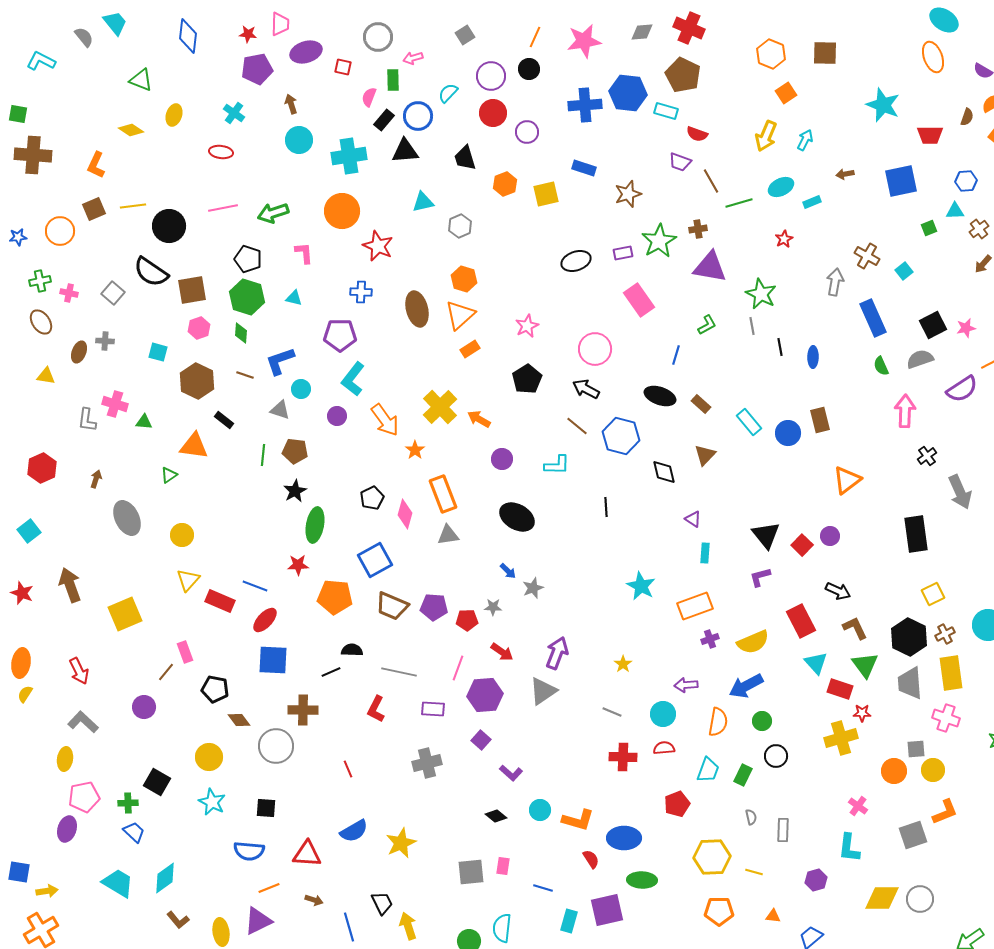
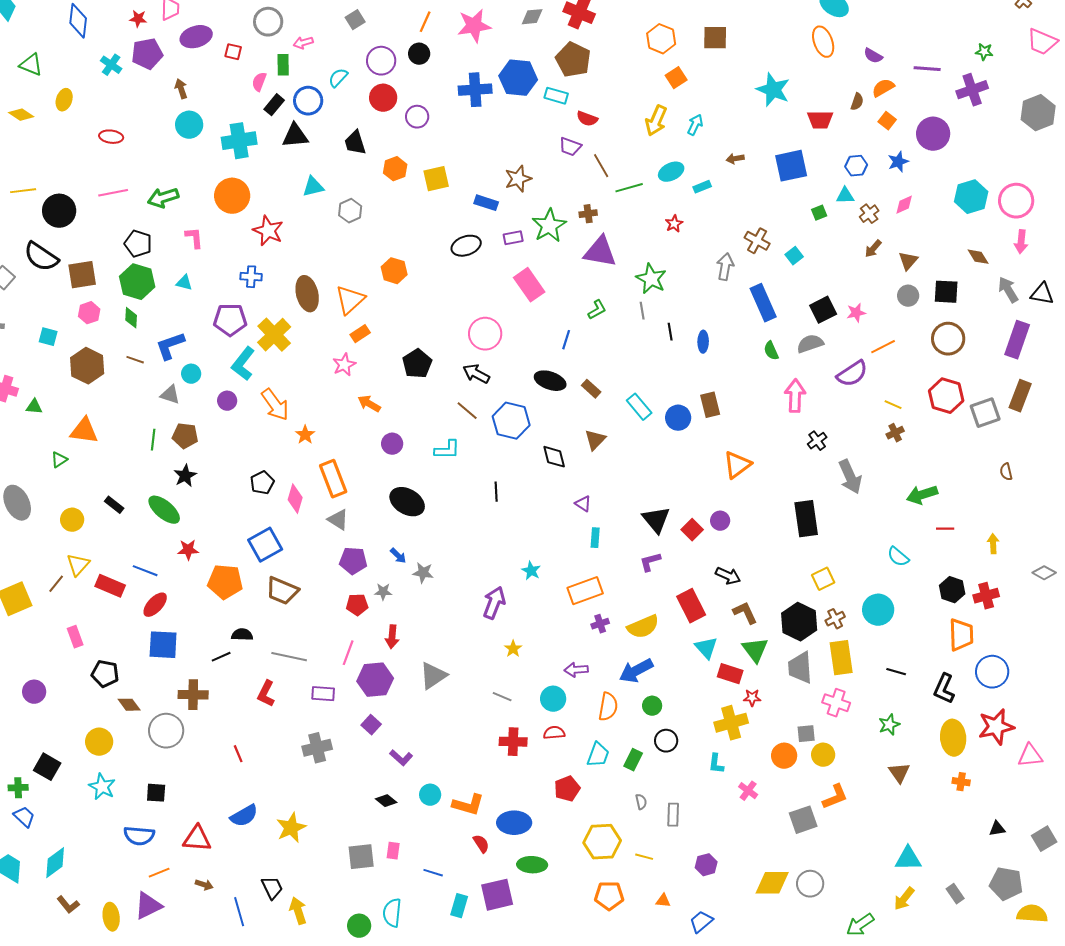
cyan cross: (234, 113) -> (111, 65), moved
blue rectangle: (584, 168) -> (486, 203), moved
orange hexagon: (464, 279) -> (394, 271), moved
pink star: (527, 326) -> (344, 365), moved
yellow cross: (440, 407) -> (274, 335), moved
black rectangle: (224, 420) -> (114, 505), moved
green ellipse: (315, 525) -> (164, 510), moved, turned -60
gray triangle: (448, 535) -> (338, 520), turned 40
cyan star: (641, 586) -> (531, 571), size x0.7
gray star: (533, 588) -> (423, 573), turned 30
purple pentagon: (434, 607) -> (353, 561), moved
red arrow: (502, 652) -> (392, 637), turned 60
purple arrow: (557, 653) -> (494, 603), moved
brown line: (166, 672) -> (56, 584), moved
cyan L-shape: (849, 848) -> (716, 764), moved, size x0.7

